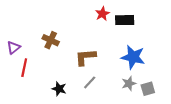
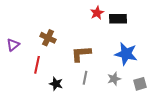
red line: (24, 68) -> (37, 65), moved
gray line: (90, 82) -> (85, 78), turned -32
gray star: (129, 83) -> (114, 79), moved

